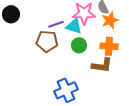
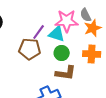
purple line: (56, 24) -> (39, 32), turned -35
brown L-shape: (102, 65) -> (66, 73), moved

